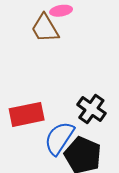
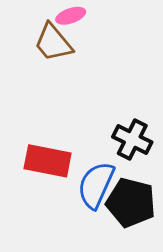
red rectangle: (27, 114) -> (48, 161), turned 32

